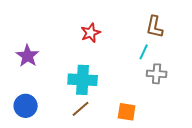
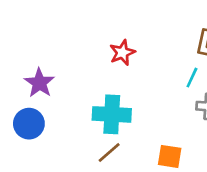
blue circle: (26, 106) -> (29, 124), moved

